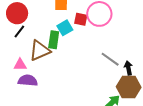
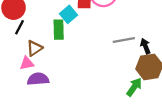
brown triangle: (40, 50) -> (34, 48), moved, size x0.7
gray line: (110, 59) -> (124, 40), turned -36

